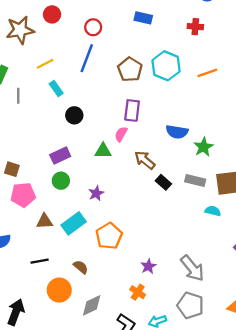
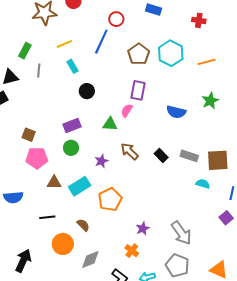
red circle: (93, 27) -> (116, 19), moved
green star: (203, 147) -> (210, 101), moved
brown arrow: (145, 160) -> (130, 151), moved

